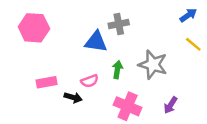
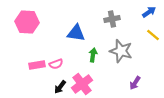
gray cross: (119, 24) -> (112, 19), moved
pink semicircle: (90, 81) -> (56, 64), moved
black arrow: (73, 97) -> (60, 87), moved, turned 112
pink cross: (128, 106) -> (82, 84), moved, turned 30

